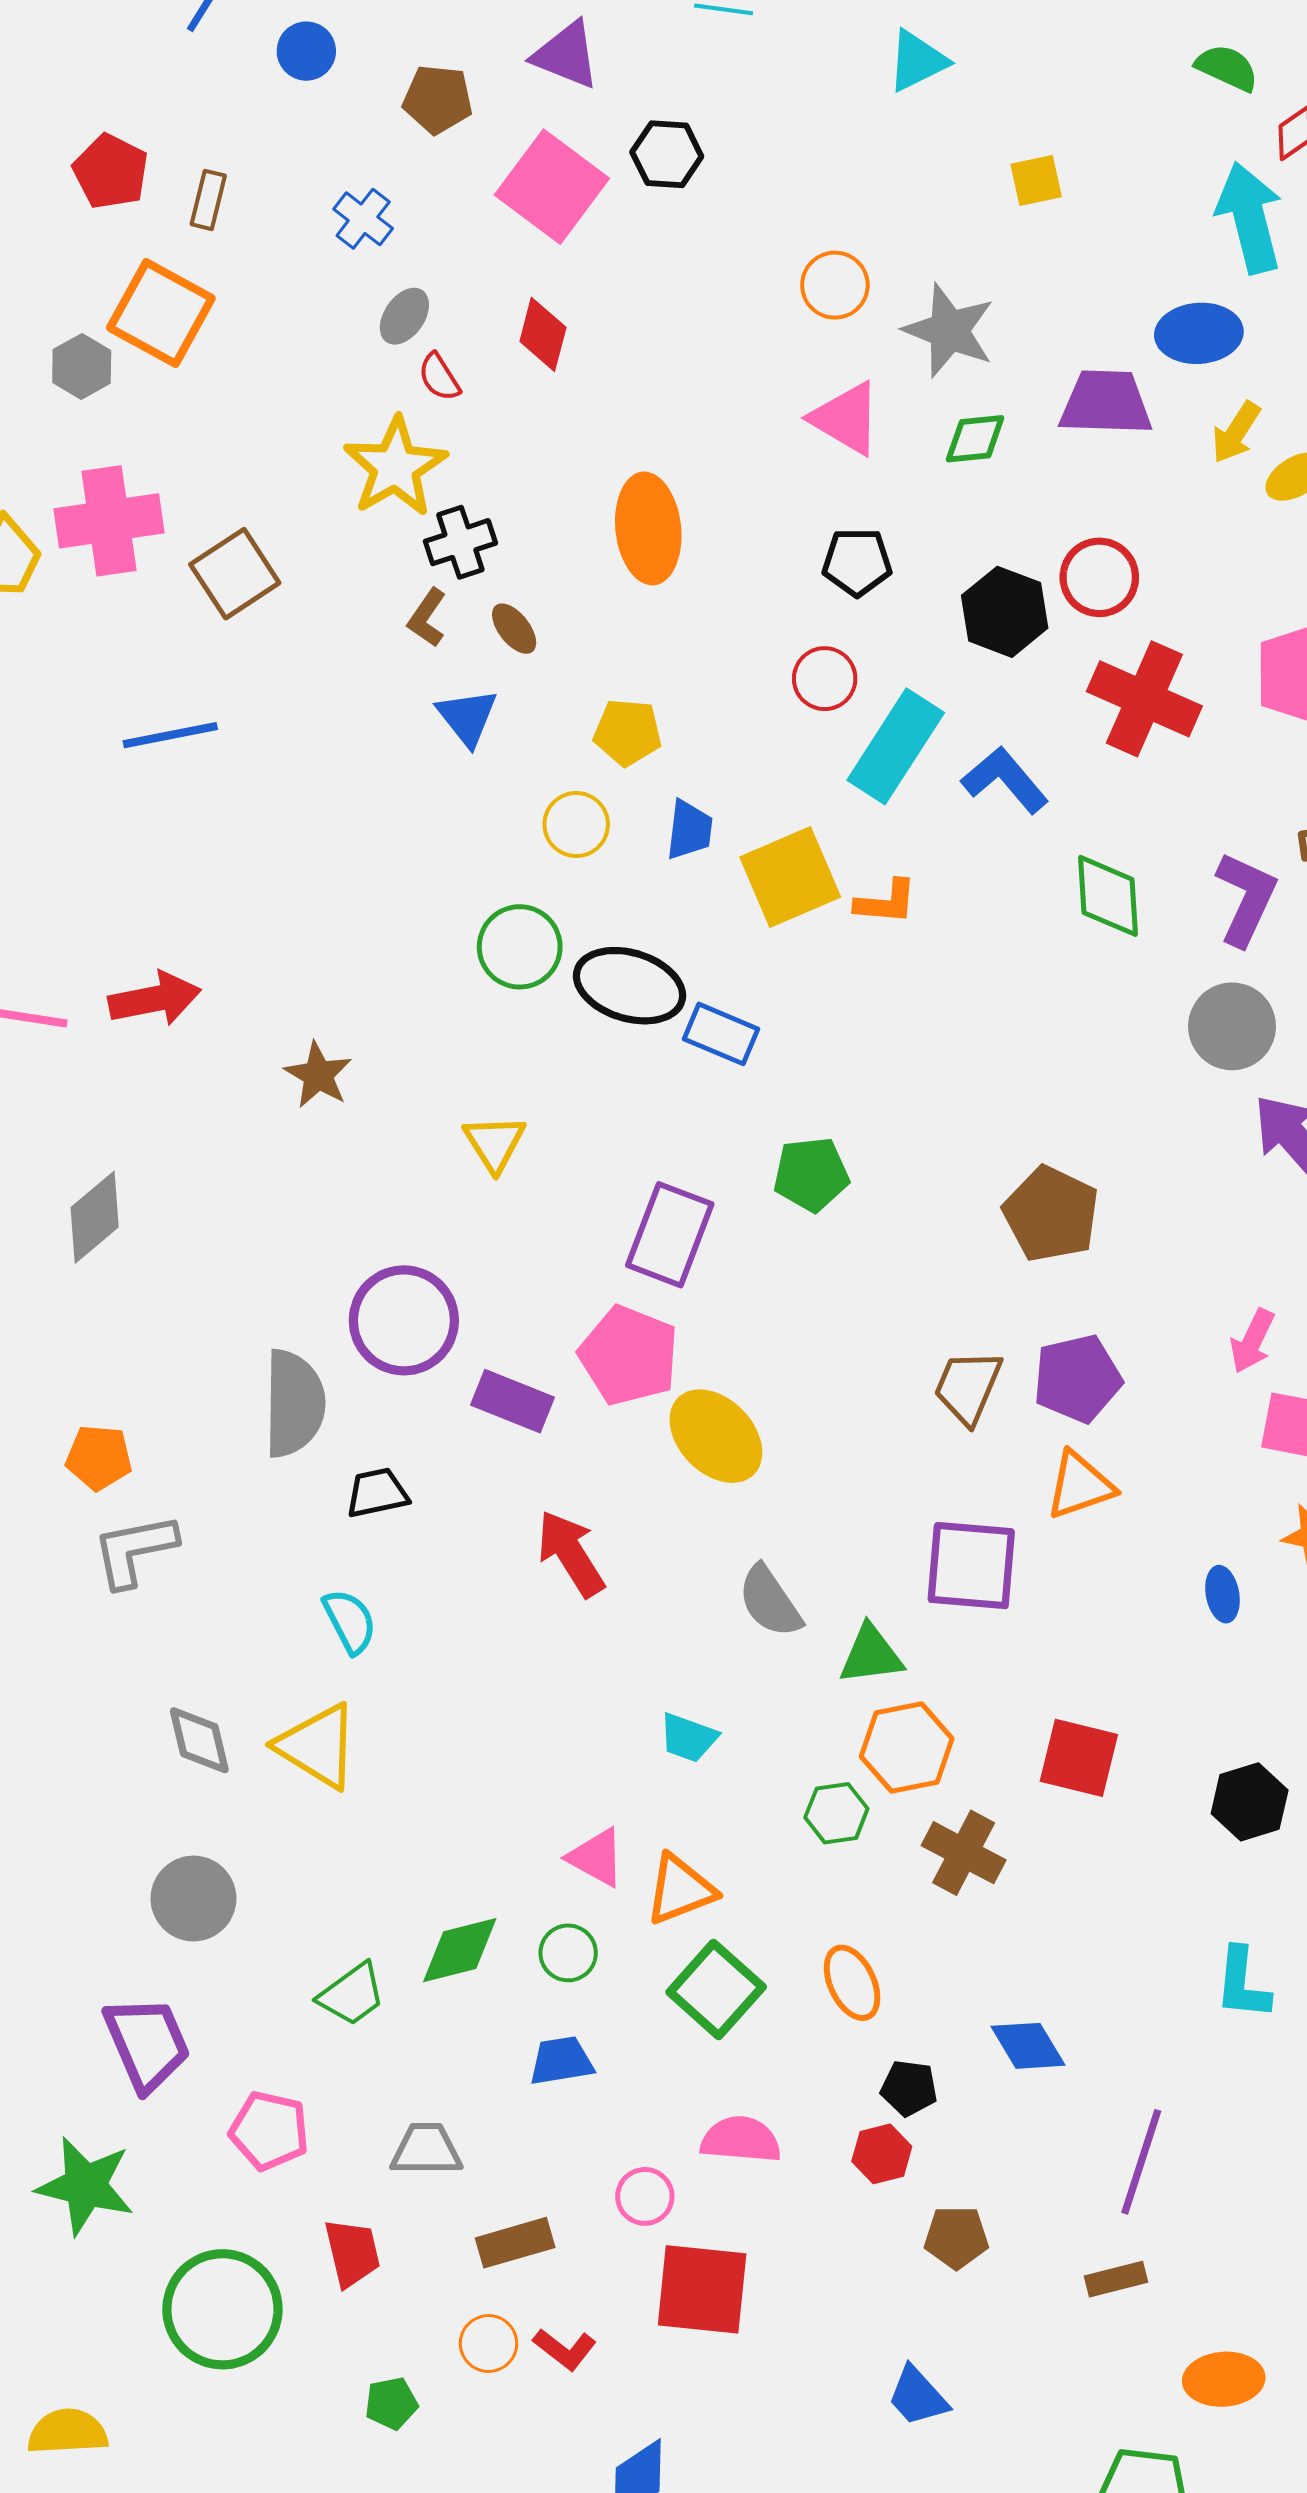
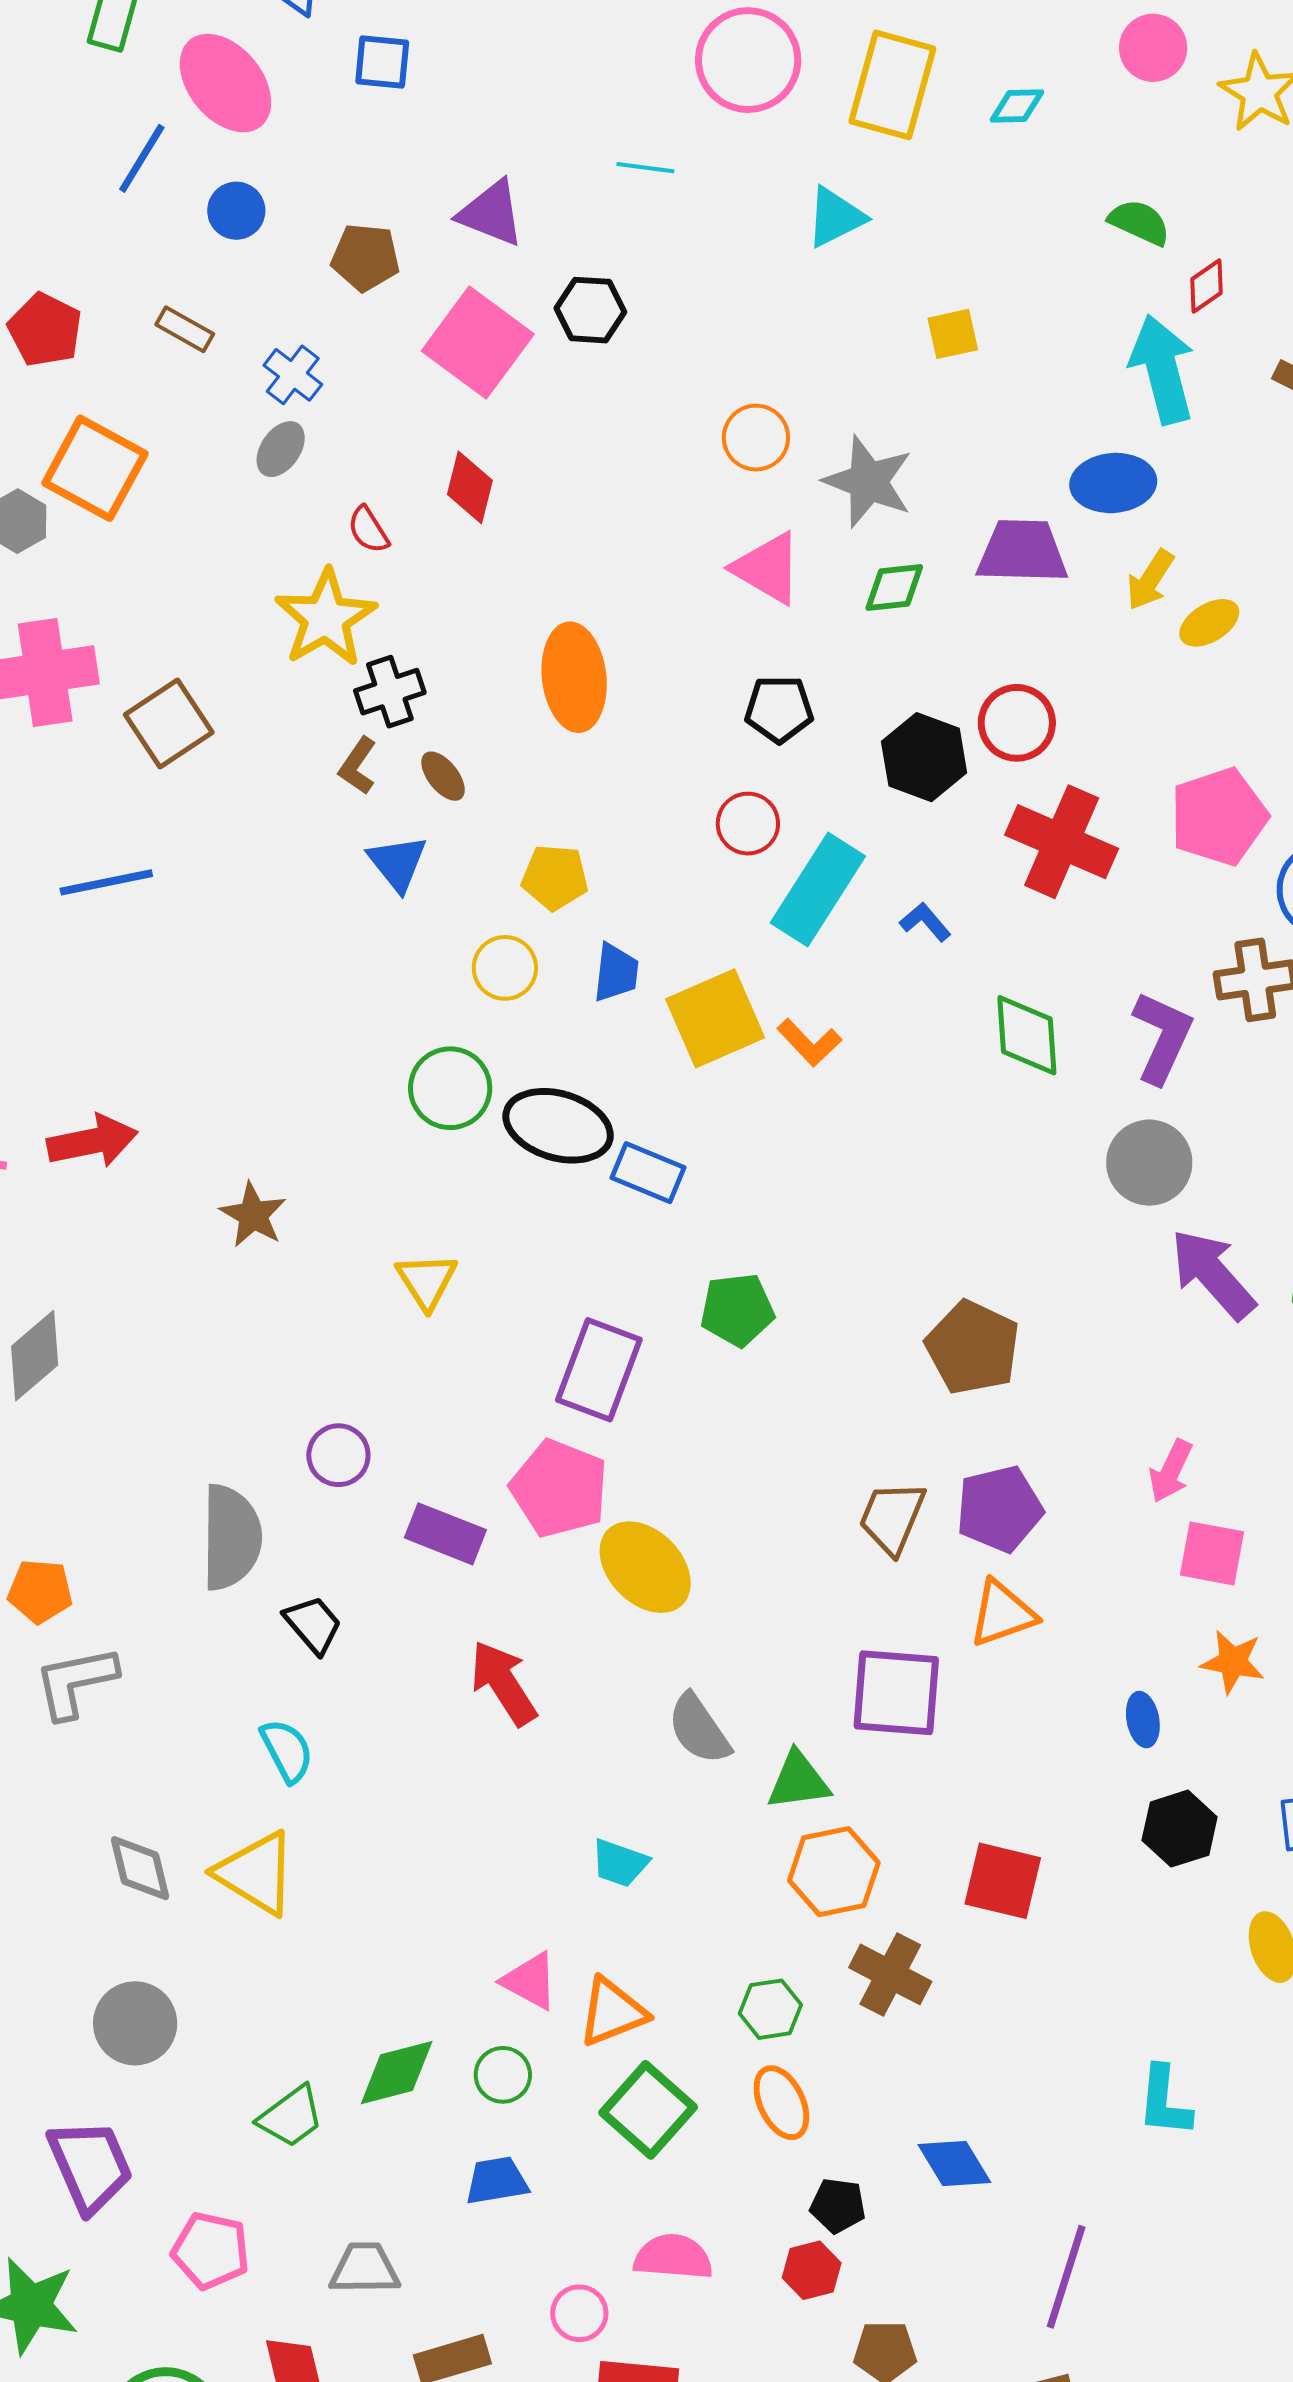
brown rectangle: (208, 200) -> (185, 329), moved, turned -74
gray ellipse: (404, 316) -> (281, 449), moved
blue L-shape: (1005, 780) -> (925, 922), size x0.6
orange L-shape: (886, 902) -> (809, 1042), turned 42
purple circle: (404, 1320) -> (338, 1455), size x0.6
black trapezoid: (377, 1493) -> (313, 1625), turned 62
black hexagon: (1250, 1802) -> (1180, 1829), moved
green hexagon: (836, 1813) -> (770, 2009), moved

